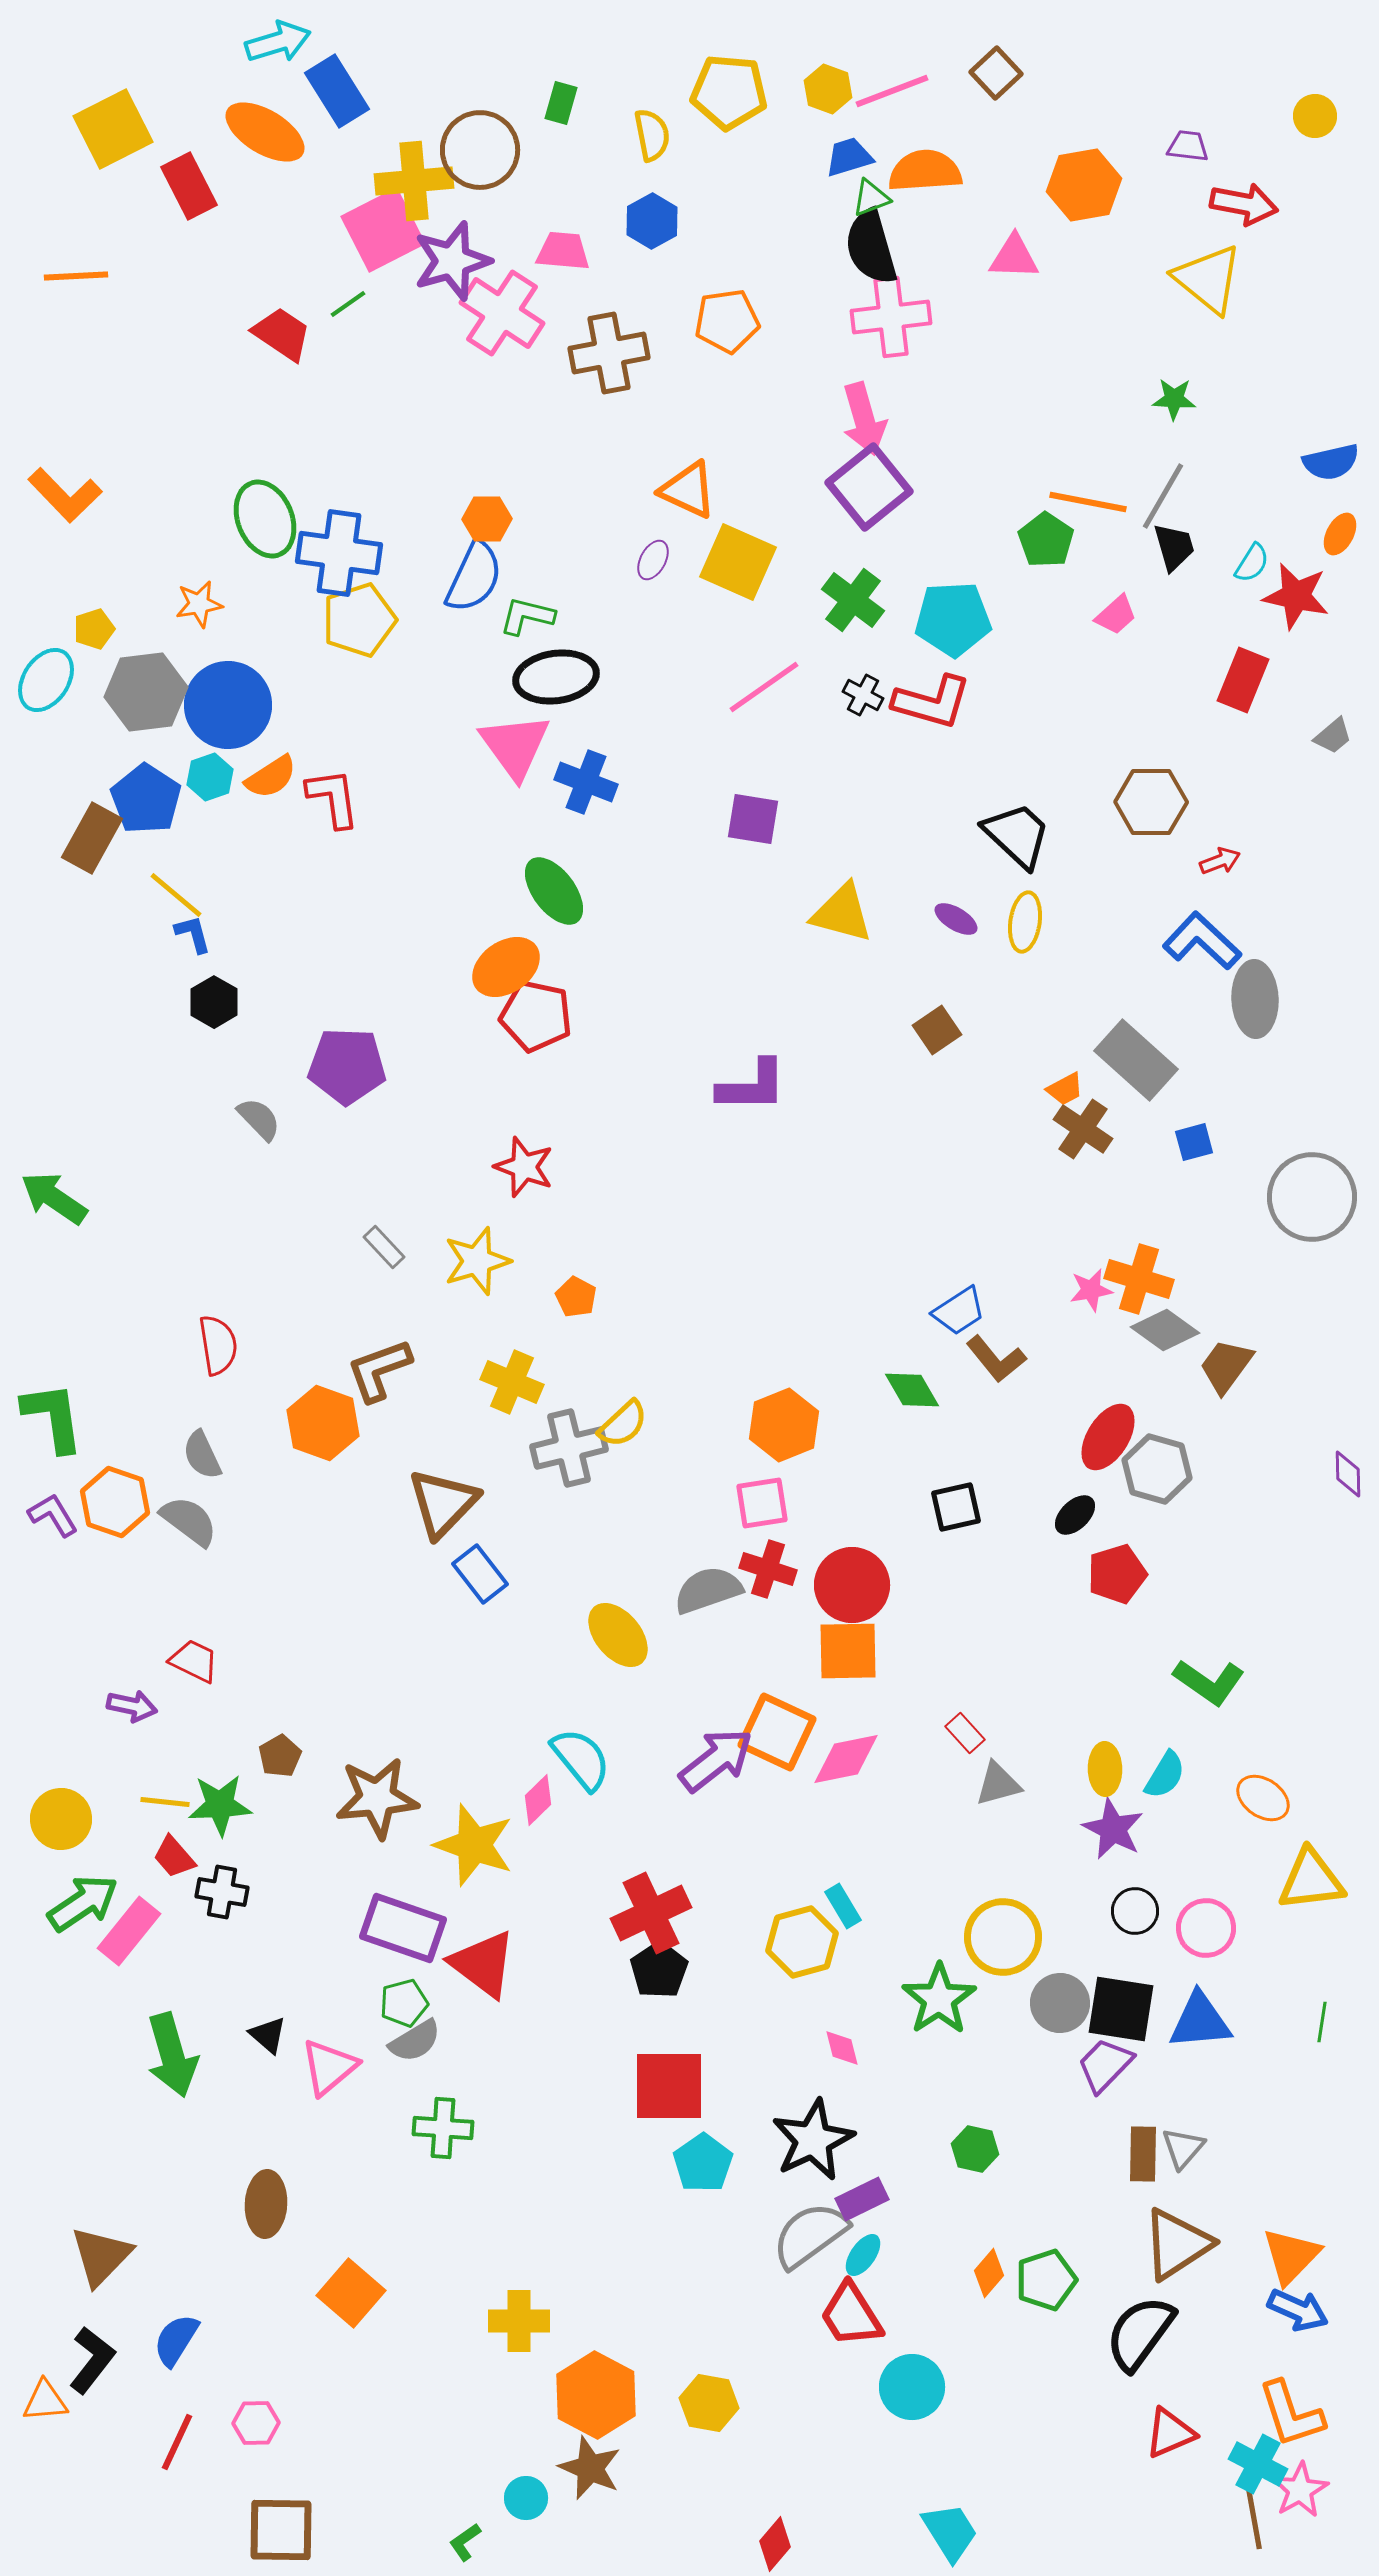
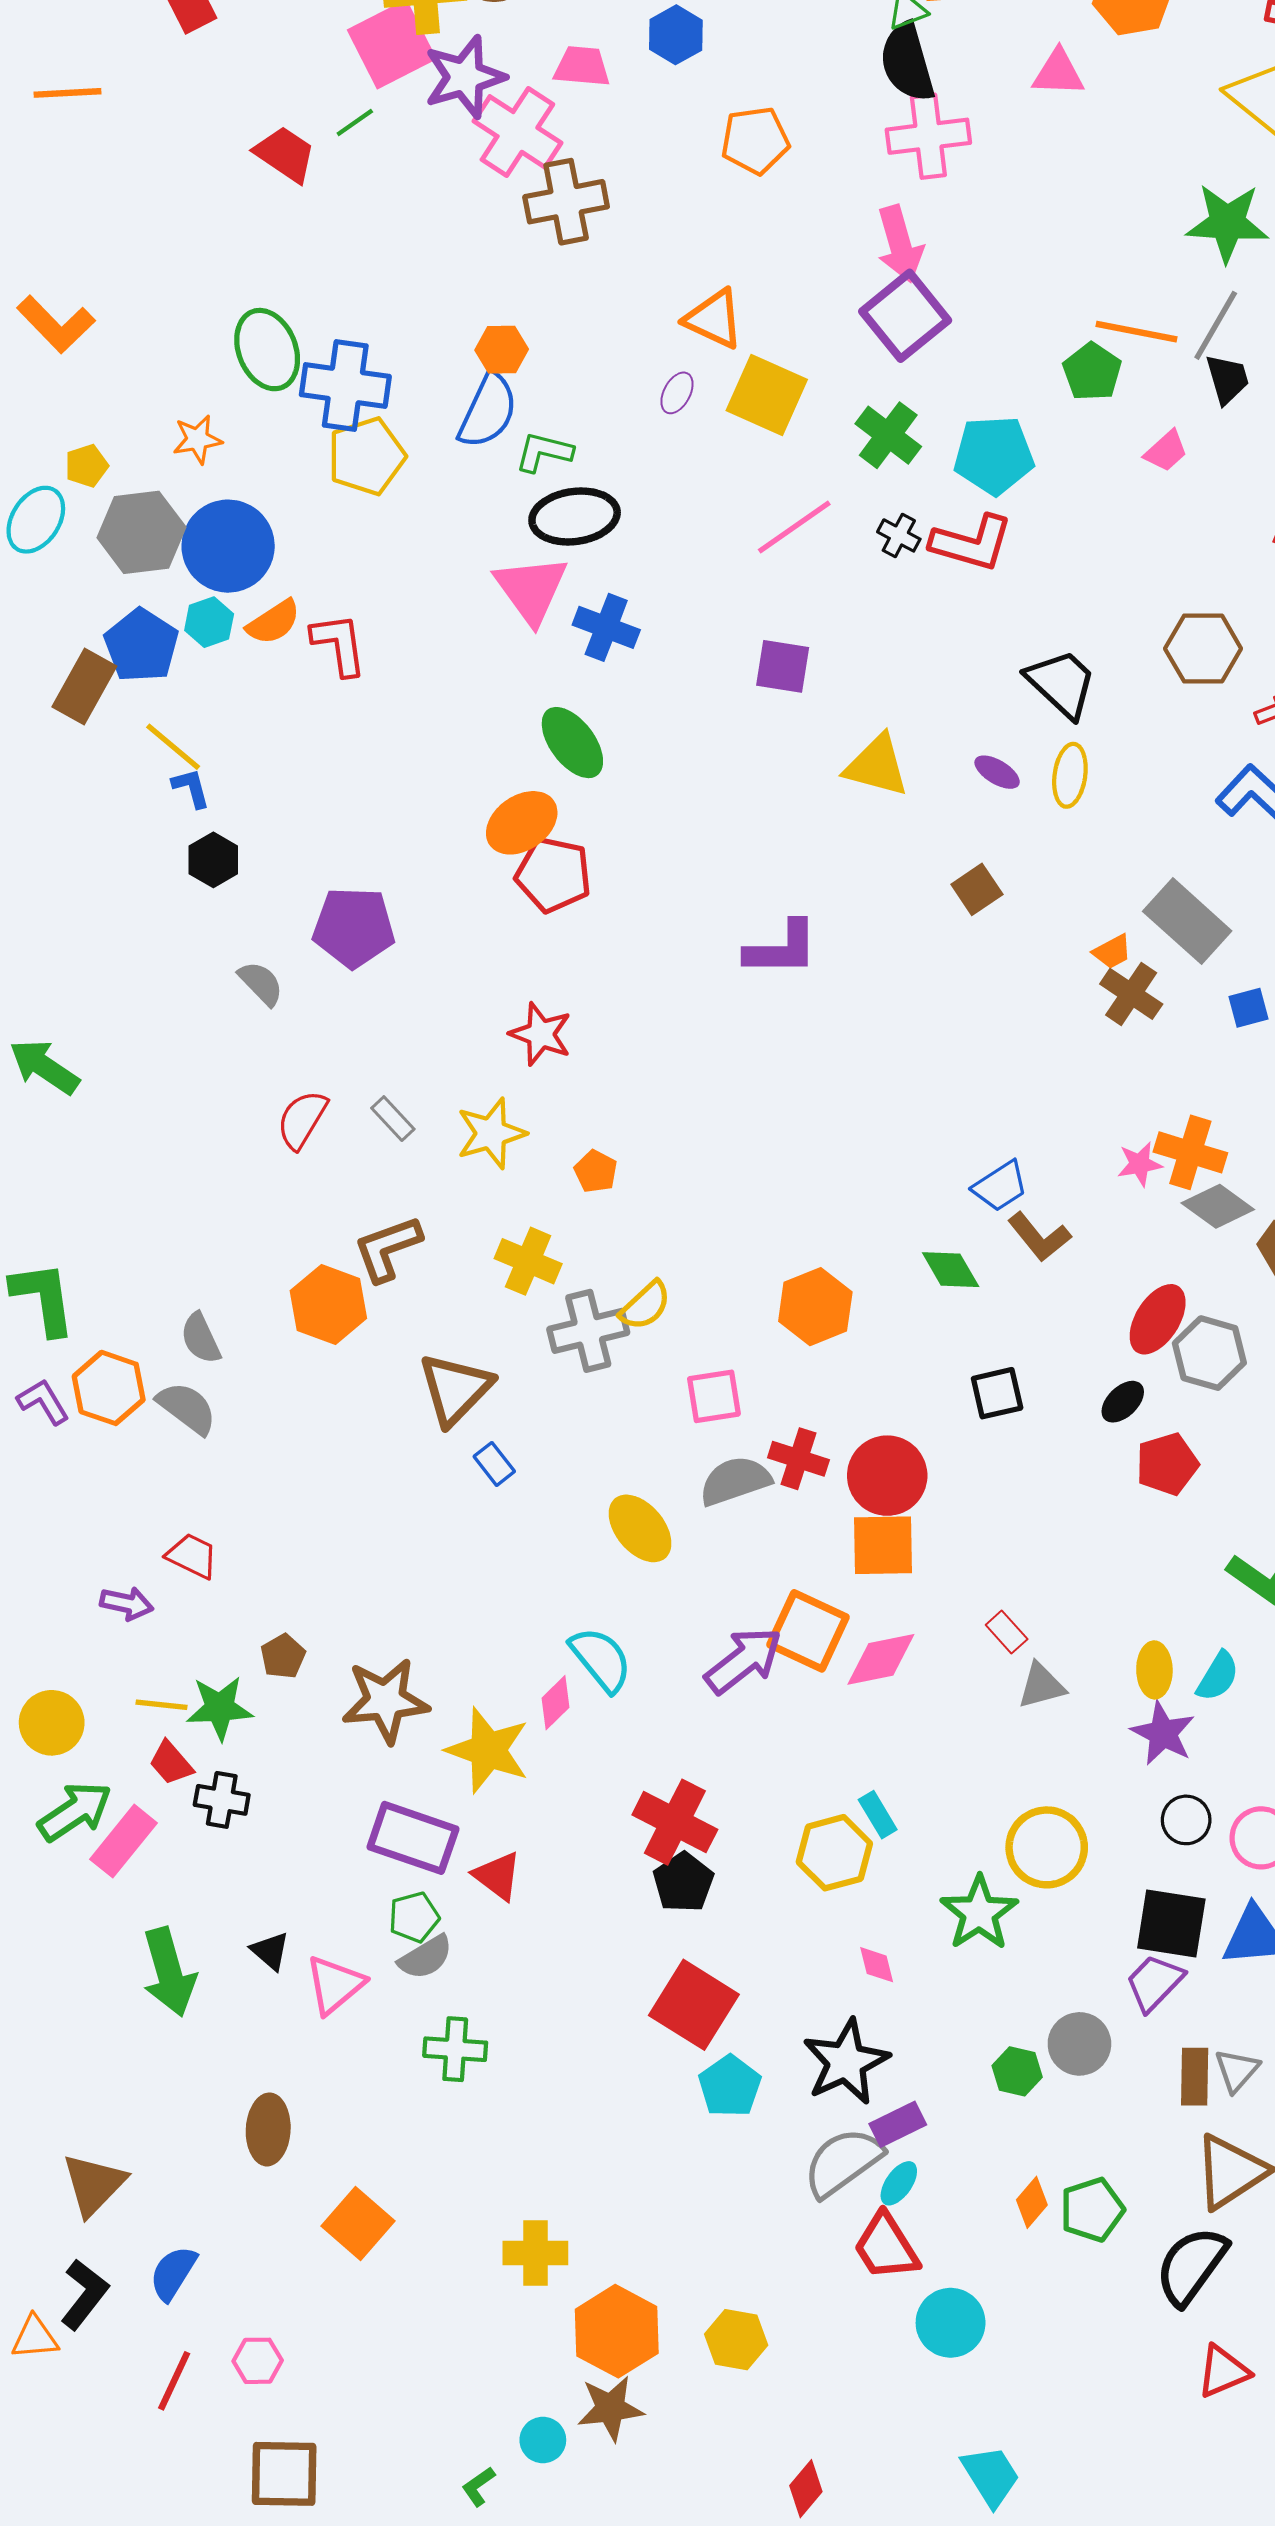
brown cross: (609, 353) -> (566, 202), moved
green star: (1174, 399) -> (1227, 223), size x1.8
red semicircle: (218, 1345) -> (302, 1120), moved, turned -140
pink square: (762, 1503) -> (714, 1396), moved
blue rectangle: (480, 1574) -> (494, 1464), size x0.7
red cross: (651, 1913) -> (675, 1822), turned -38
red triangle: (483, 1964) -> (497, 1876), size x0.7
gray circle: (1060, 2003) -> (1079, 2044), moved
red square: (669, 2086) -> (694, 2005), turned 32
brown star: (590, 2468) -> (610, 2408), turned -30

